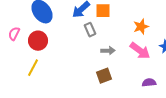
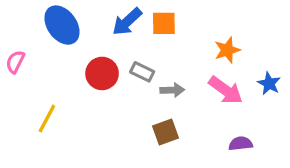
gray rectangle: (90, 30) -> (142, 72), moved, turned -40
red circle: (38, 41) -> (102, 73), moved

